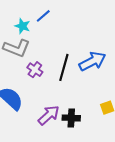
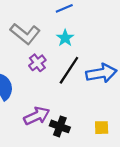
cyan star: (22, 26) -> (65, 38), moved

